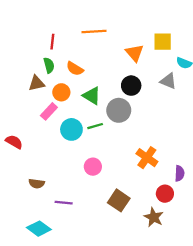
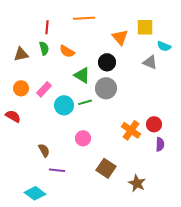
brown triangle: (37, 83) -> (21, 54), moved
black circle: (131, 86) -> (107, 62), moved
orange circle: (61, 92) -> (21, 88), moved
brown semicircle: (37, 184) -> (44, 150), moved, turned -128
red circle: (165, 194) -> (154, 124), moved

